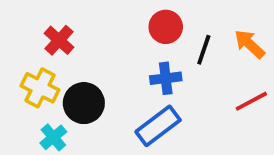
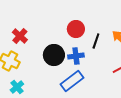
black circle: (84, 103) -> (54, 55), moved

